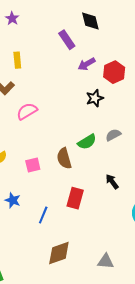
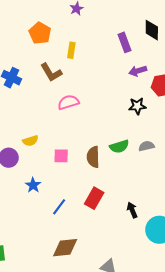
black arrow: (112, 182) -> (132, 210), moved

